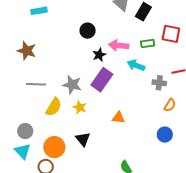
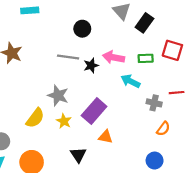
black circle: (88, 31) -> (82, 29), moved
purple rectangle: (102, 80) -> (94, 111), moved
gray line: (36, 84) -> (68, 57), moved
black triangle: (83, 139) -> (78, 155), moved

